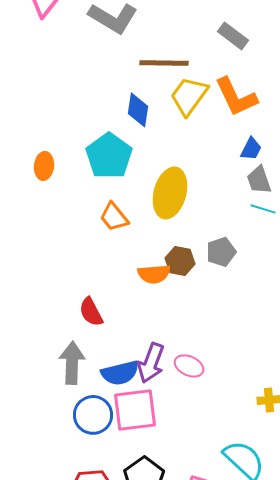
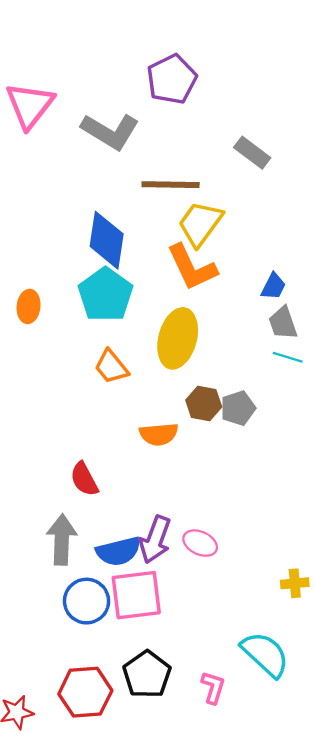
orange L-shape: (236, 97) -> (192, 267), moved
blue diamond: (138, 110) -> (107, 240), moved, size x1.4
brown hexagon: (180, 261) -> (204, 403), moved

